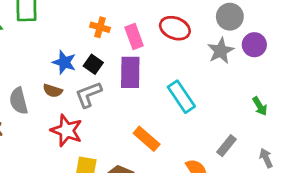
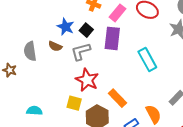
pink rectangle: (134, 37) -> (117, 13), turned 54
red star: (67, 131) -> (87, 80), moved
orange rectangle: (147, 139) -> (118, 98), moved

